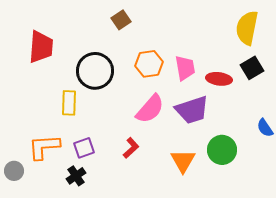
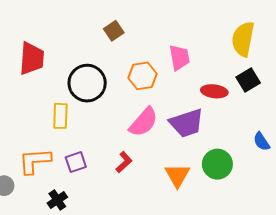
pink trapezoid: (185, 68) -> (179, 57), moved
black cross: (76, 176) -> (57, 200), moved

